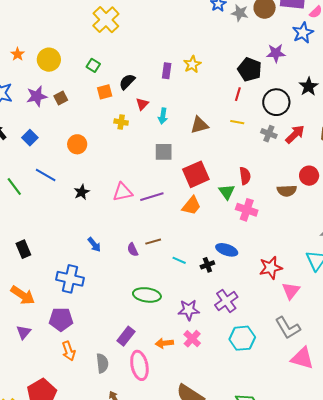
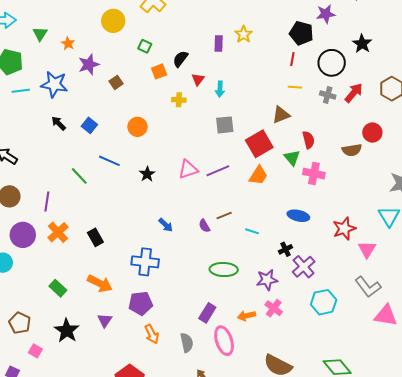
yellow circle: (49, 60) -> (113, 21), moved
purple star: (37, 96) -> (89, 65), moved
brown triangle: (199, 125) -> (281, 115), moved
black cross: (207, 265) -> (286, 249), moved

